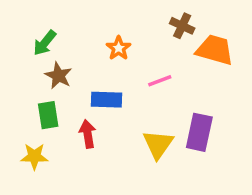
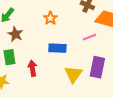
pink line: (160, 81) -> (89, 37), moved
blue rectangle: (107, 100) -> (57, 48), moved

